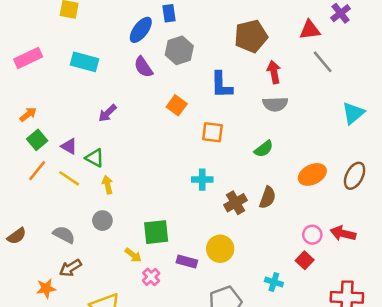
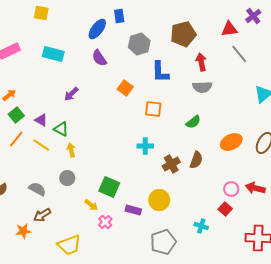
gray hexagon: (179, 50) -> (139, 44), moved
green square: (156, 232) -> (109, 187), turned 30

